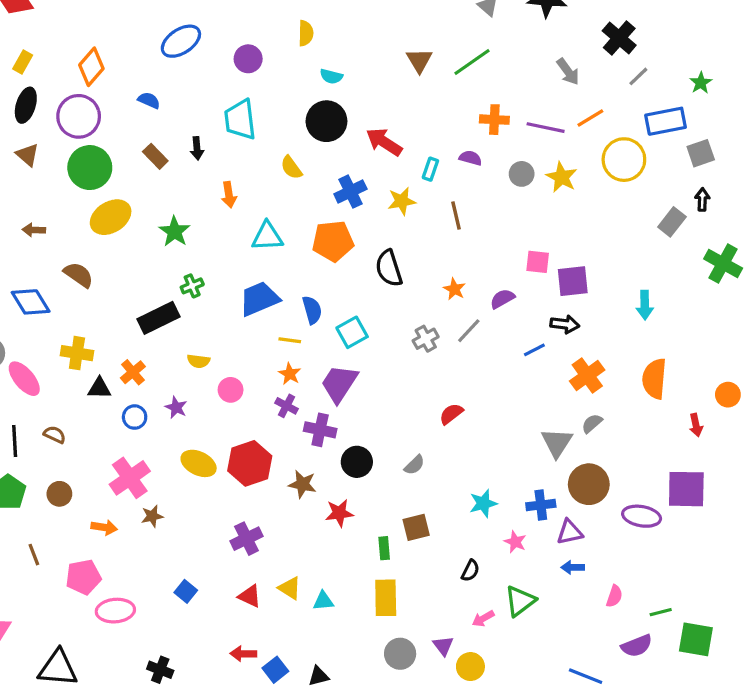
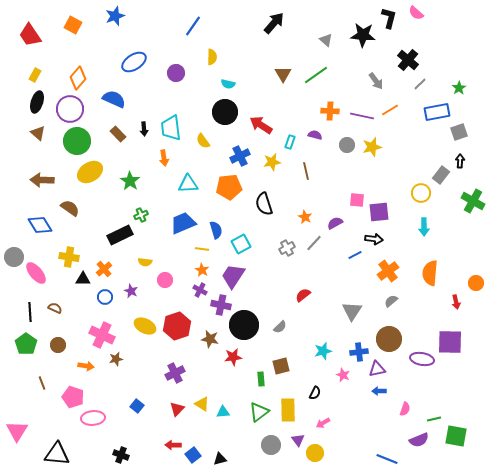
blue semicircle: (149, 100) -> (114, 99), size x1.6
cyan trapezoid: (240, 120) -> (171, 128), moved
yellow circle: (624, 160) -> (421, 193), moved, size x0.7
yellow star: (562, 177) -> (372, 147), turned 30
brown arrow: (34, 230) -> (42, 180), size x1.6
gray triangle: (557, 443) -> (352, 311), moved
black circle: (357, 462) -> (244, 325), size x1.5
pink cross: (130, 478) -> (102, 335), turned -30
pink pentagon: (83, 577) -> (73, 397), turned 30
red triangle: (250, 596) -> (177, 409), turned 49
yellow rectangle: (386, 598) -> (288, 410), moved
green triangle: (520, 601) -> (259, 412), moved

